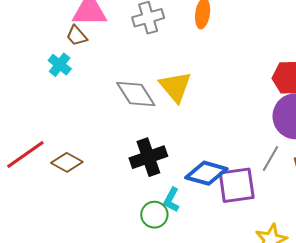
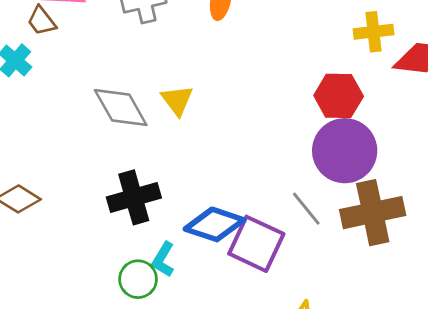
yellow triangle: (175, 87) -> (177, 100), size x0.7
gray line: (271, 159) -> (306, 209), turned -72
purple square: (237, 185) -> (256, 244), turned 30

